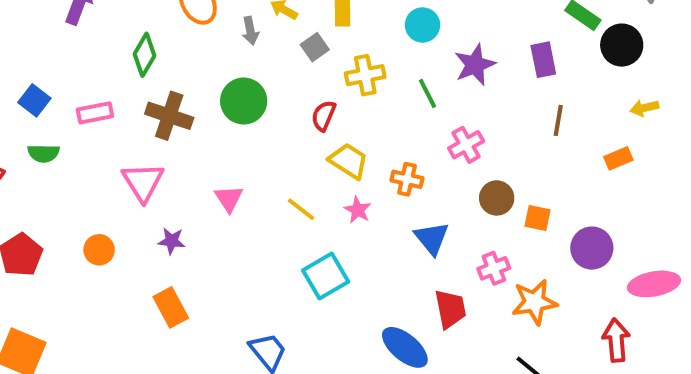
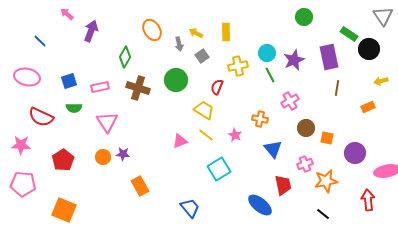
cyan circle: (423, 25) -> (267, 53), moved
gray square: (315, 47) -> (202, 56), moved
purple rectangle: (543, 60) -> (329, 57), size x1.4
blue square: (34, 100) -> (69, 81), turned 35
yellow trapezoid: (348, 161) -> (204, 110), moved
pink triangle: (143, 182) -> (107, 122), moved
pink triangle: (229, 199) -> (180, 141), moved, turned 42
purple star: (172, 241) -> (123, 154), moved

